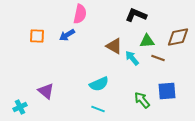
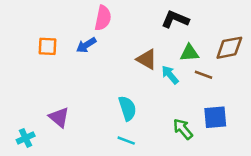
cyan semicircle: (99, 84) -> (127, 108), turned -84

